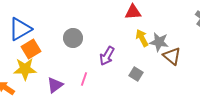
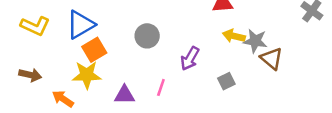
yellow arrow: (142, 38) -> (234, 36), turned -48
gray square: (136, 74) -> (226, 81), turned 32
purple triangle: (55, 85) -> (124, 95), turned 36

